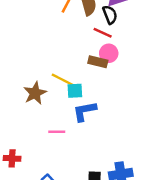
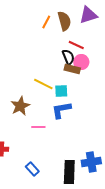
black semicircle: (110, 15) -> (68, 57), moved
cyan square: (75, 91) -> (61, 91), moved
brown star: (35, 93) -> (20, 106), moved

